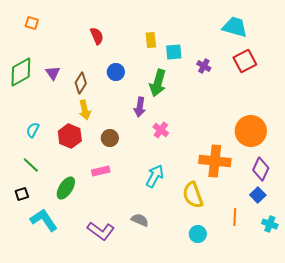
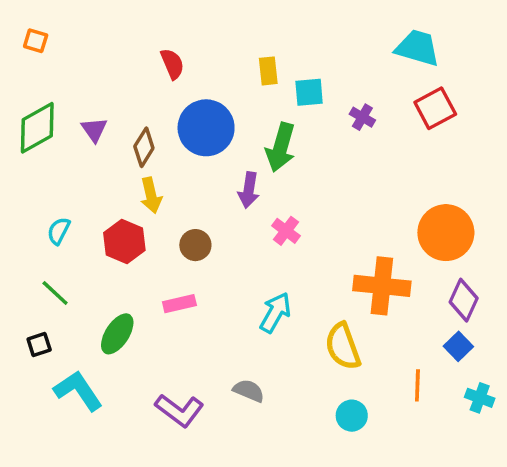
orange square: (32, 23) -> (36, 41), moved
blue circle: (116, 72) -> (206, 128), size x1.8

